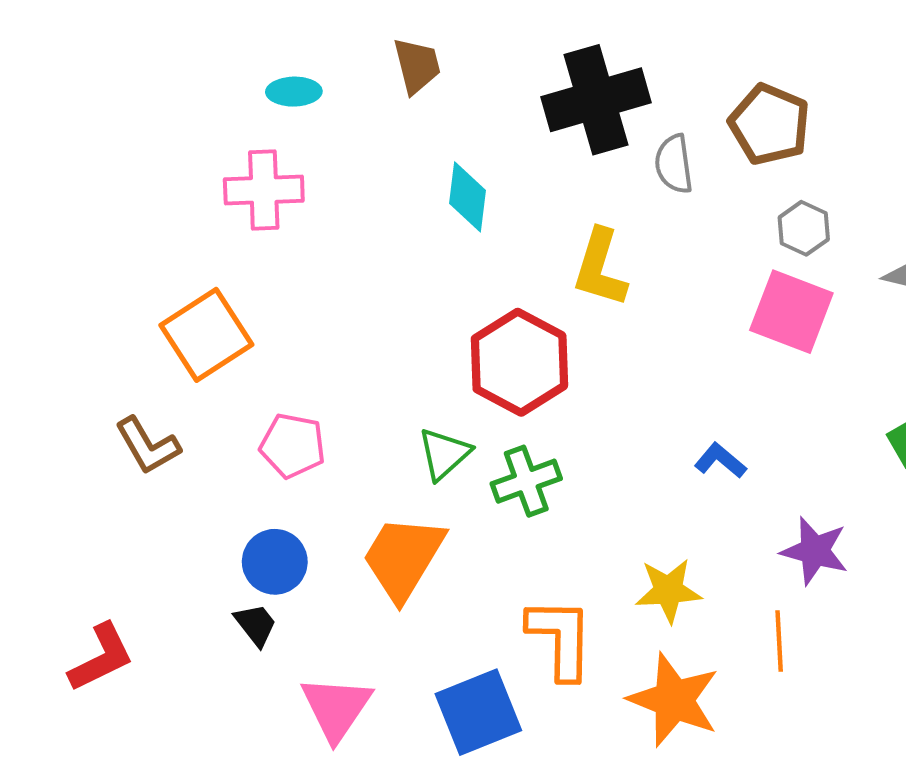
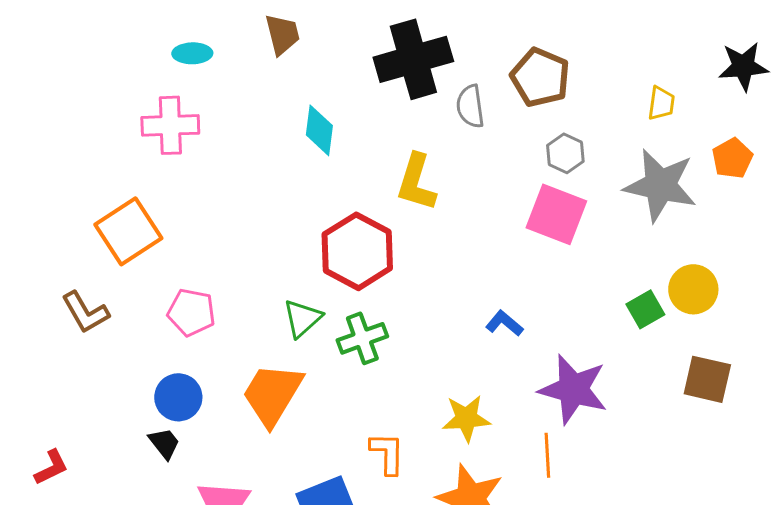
purple star: (815, 551) -> (573, 389), size x1.4
orange L-shape: (560, 638) -> (387, 453), size x0.7
red L-shape: (101, 657) -> (51, 467), size x0.7

